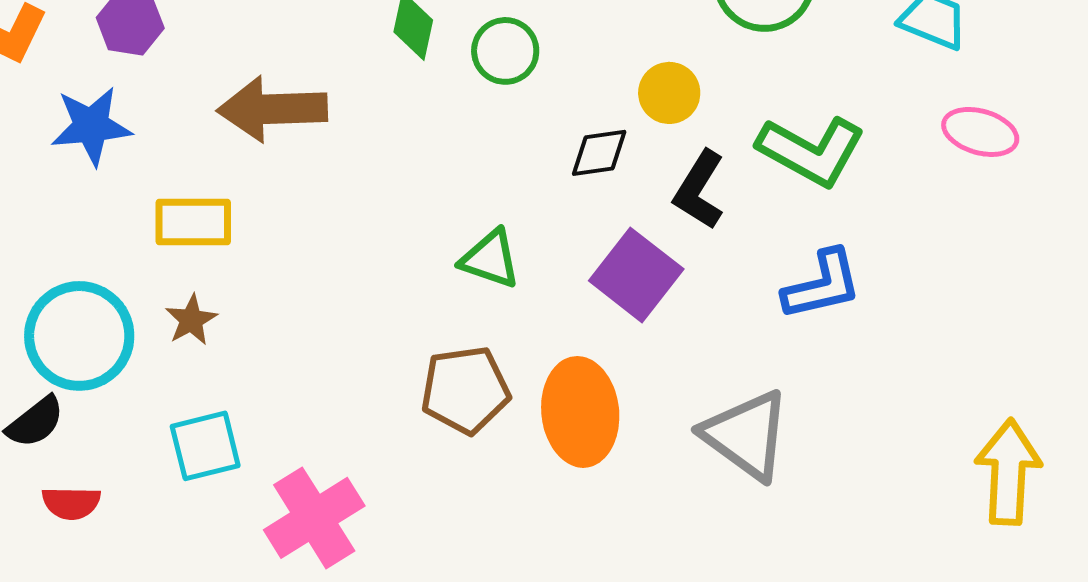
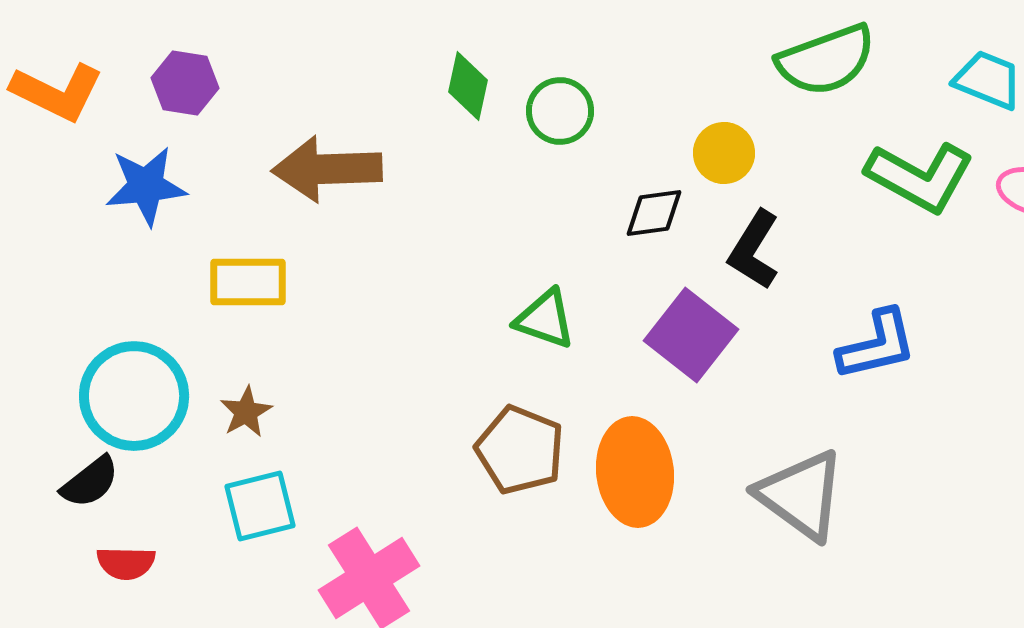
green L-shape: (811, 151) -> (920, 177), moved
brown star: (191, 320) -> (246, 412), moved
brown pentagon: (465, 390) -> (520, 450), turned 30

